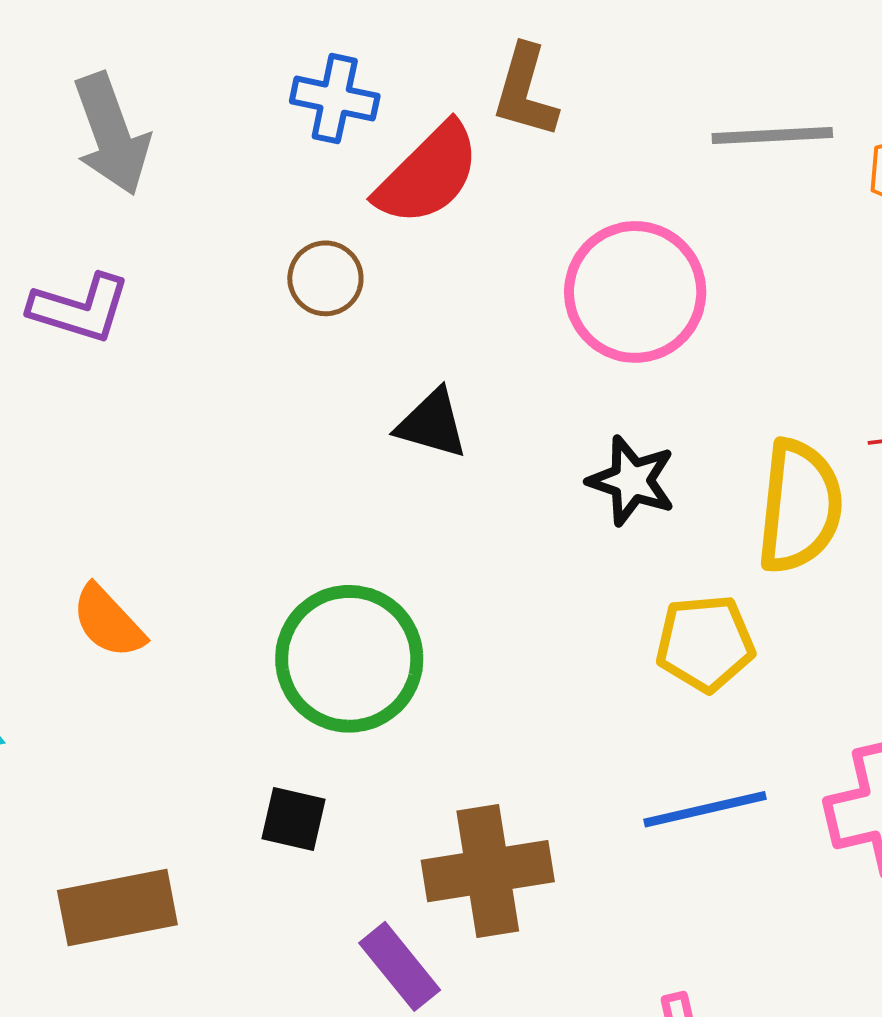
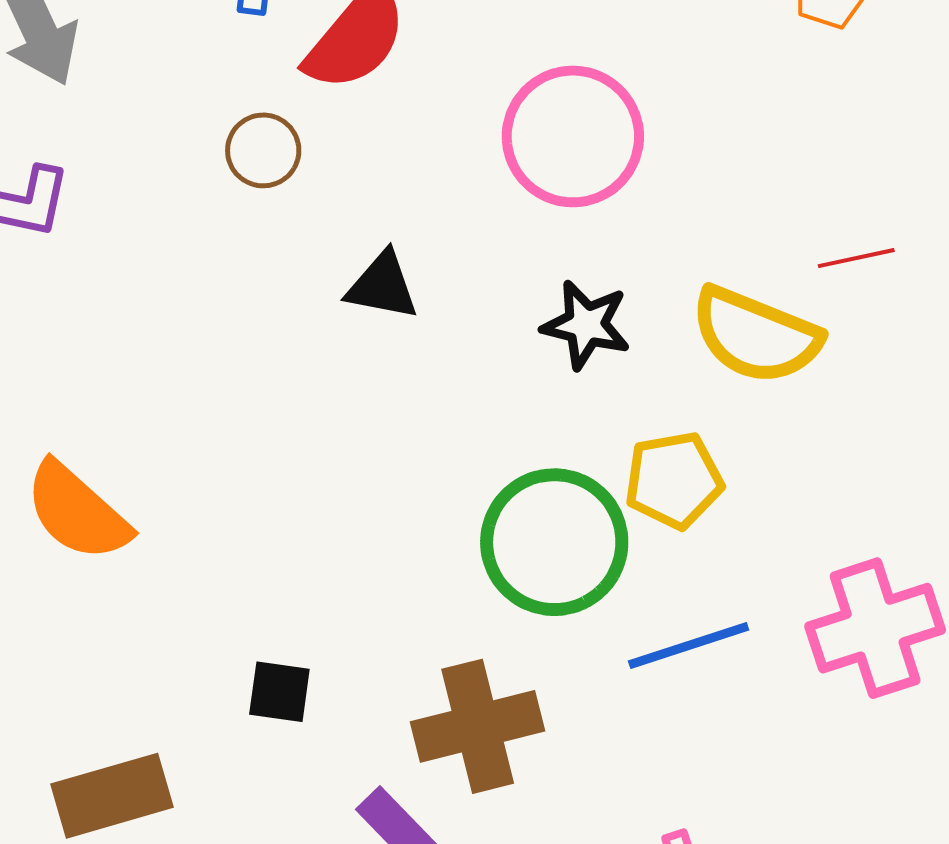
yellow semicircle: (800, 506) -> (756, 335), turned 111
orange semicircle: (108, 622) -> (77, 512), size x1.4
green circle: (349, 659) -> (554, 542), moved

